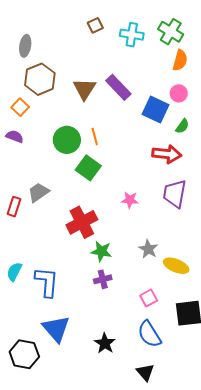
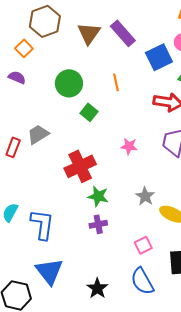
blue square: (155, 110) -> (159, 57), turned 36
orange line: (95, 137) -> (116, 82), moved
green square: (88, 168) -> (89, 112), size x0.7

